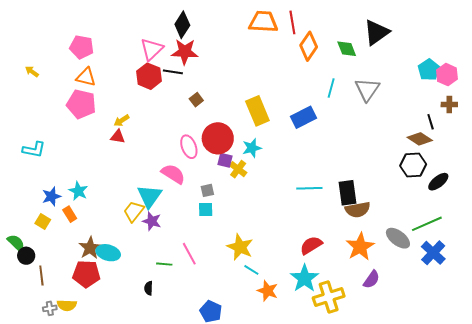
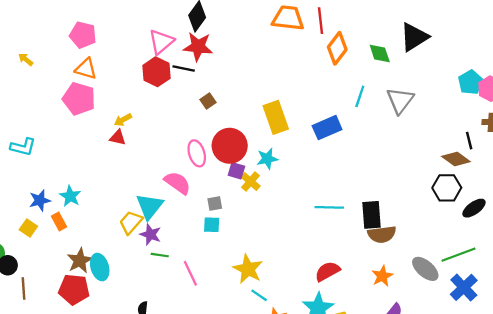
orange star: (360, 247) -> (382, 276), size x0.7
cyan ellipse: (108, 253) -> (100, 267), turned 55
green line: (164, 264) -> (160, 255), moved

